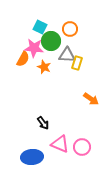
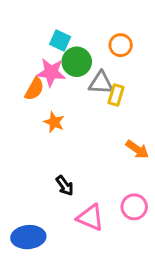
orange circle: (70, 29) -> (121, 45), moved
orange star: (44, 67) -> (54, 122), moved
pink circle: (82, 147) -> (134, 207), moved
blue ellipse: (32, 157) -> (28, 237), moved

